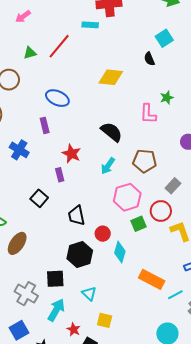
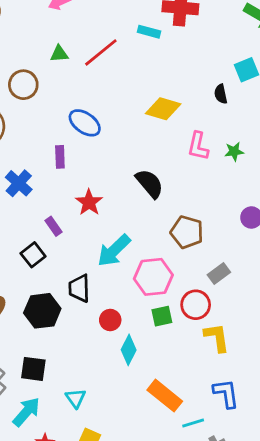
pink L-shape: (148, 114) -> (198, 146), moved
cyan arrow: (108, 166) -> (114, 251), moved, size x1.5
purple rectangle: (60, 175) -> (53, 226), moved, turned -32
black hexagon: (80, 255) -> (42, 311), moved

